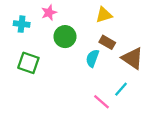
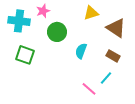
cyan cross: (22, 24) -> (19, 21), size x1.5
brown rectangle: (107, 42) -> (113, 56), moved
brown triangle: (132, 58) -> (116, 28), moved

